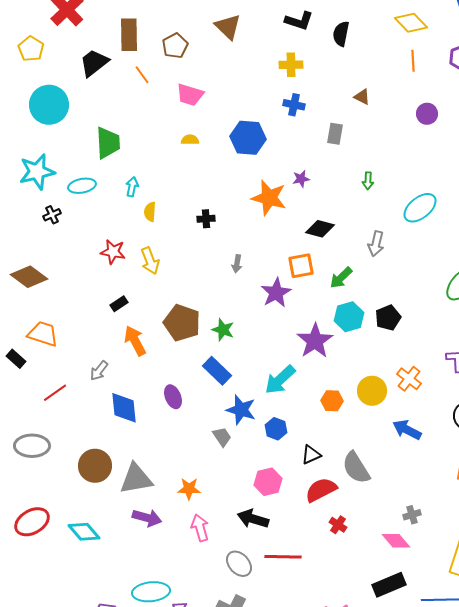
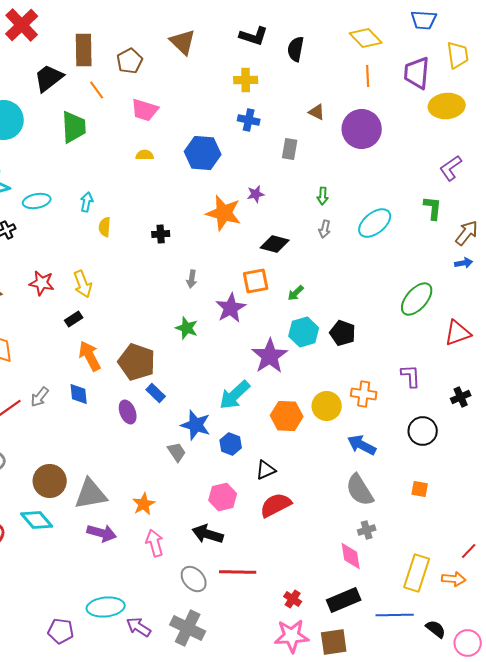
purple circle: (427, 114) -> (362, 129), moved, size x1.8
green trapezoid: (108, 143) -> (74, 127), moved
gray arrow: (376, 244) -> (325, 229), moved, size x0.7
red star: (113, 252) -> (42, 283), moved
yellow arrow: (150, 261) -> (83, 284), moved
green arrow: (341, 278) -> (296, 293), size x0.7
black pentagon: (388, 318) -> (343, 333), turned -30
brown pentagon: (182, 323) -> (137, 362), moved
green star: (223, 330) -> (187, 328), moved
gray arrow: (99, 371) -> (40, 397), moved
blue rectangle: (217, 371) -> (156, 393), moved, size x0.7
orange cross: (409, 379) -> (364, 394), turned -30
orange hexagon: (332, 401) -> (287, 416), size x1.4
blue diamond: (124, 408) -> (79, 394), moved, size x0.7
gray semicircle: (356, 468) -> (360, 490), moved
orange star: (189, 489) -> (144, 504), turned -30
red cross: (338, 525) -> (293, 599), moved
cyan diamond: (84, 532) -> (37, 520), moved
pink diamond: (396, 541) -> (351, 556), turned 32

